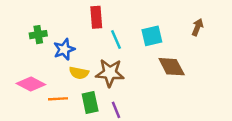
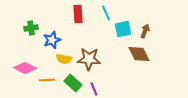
brown arrow: (197, 27) -> (145, 31), moved
cyan line: (116, 40) -> (106, 13), moved
green rectangle: (90, 102) -> (73, 83), turned -36

